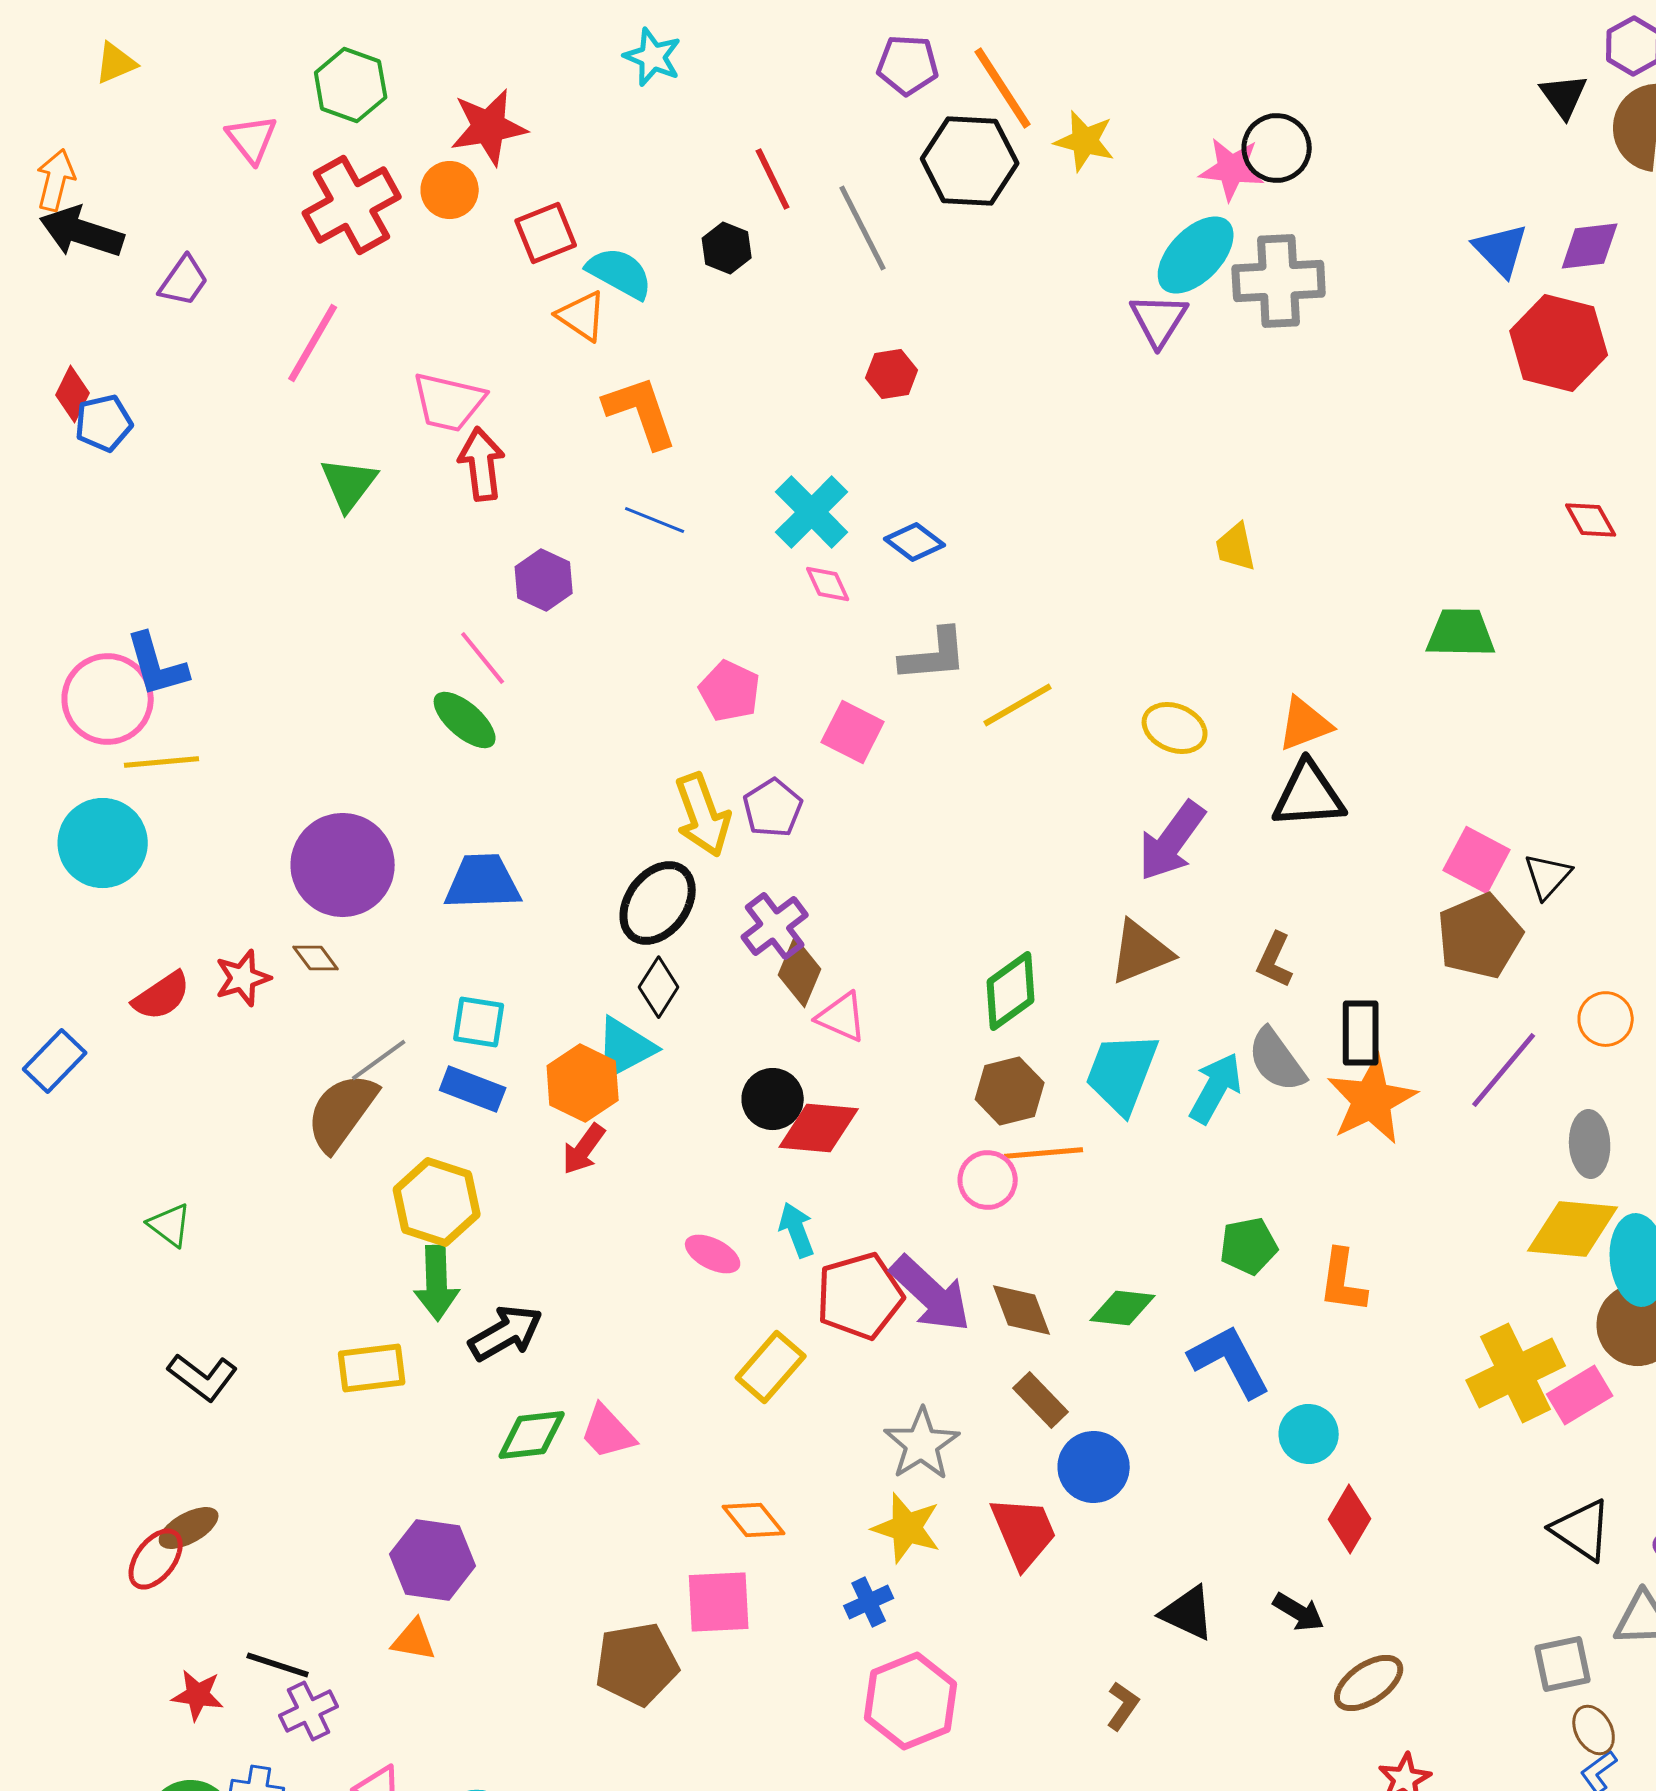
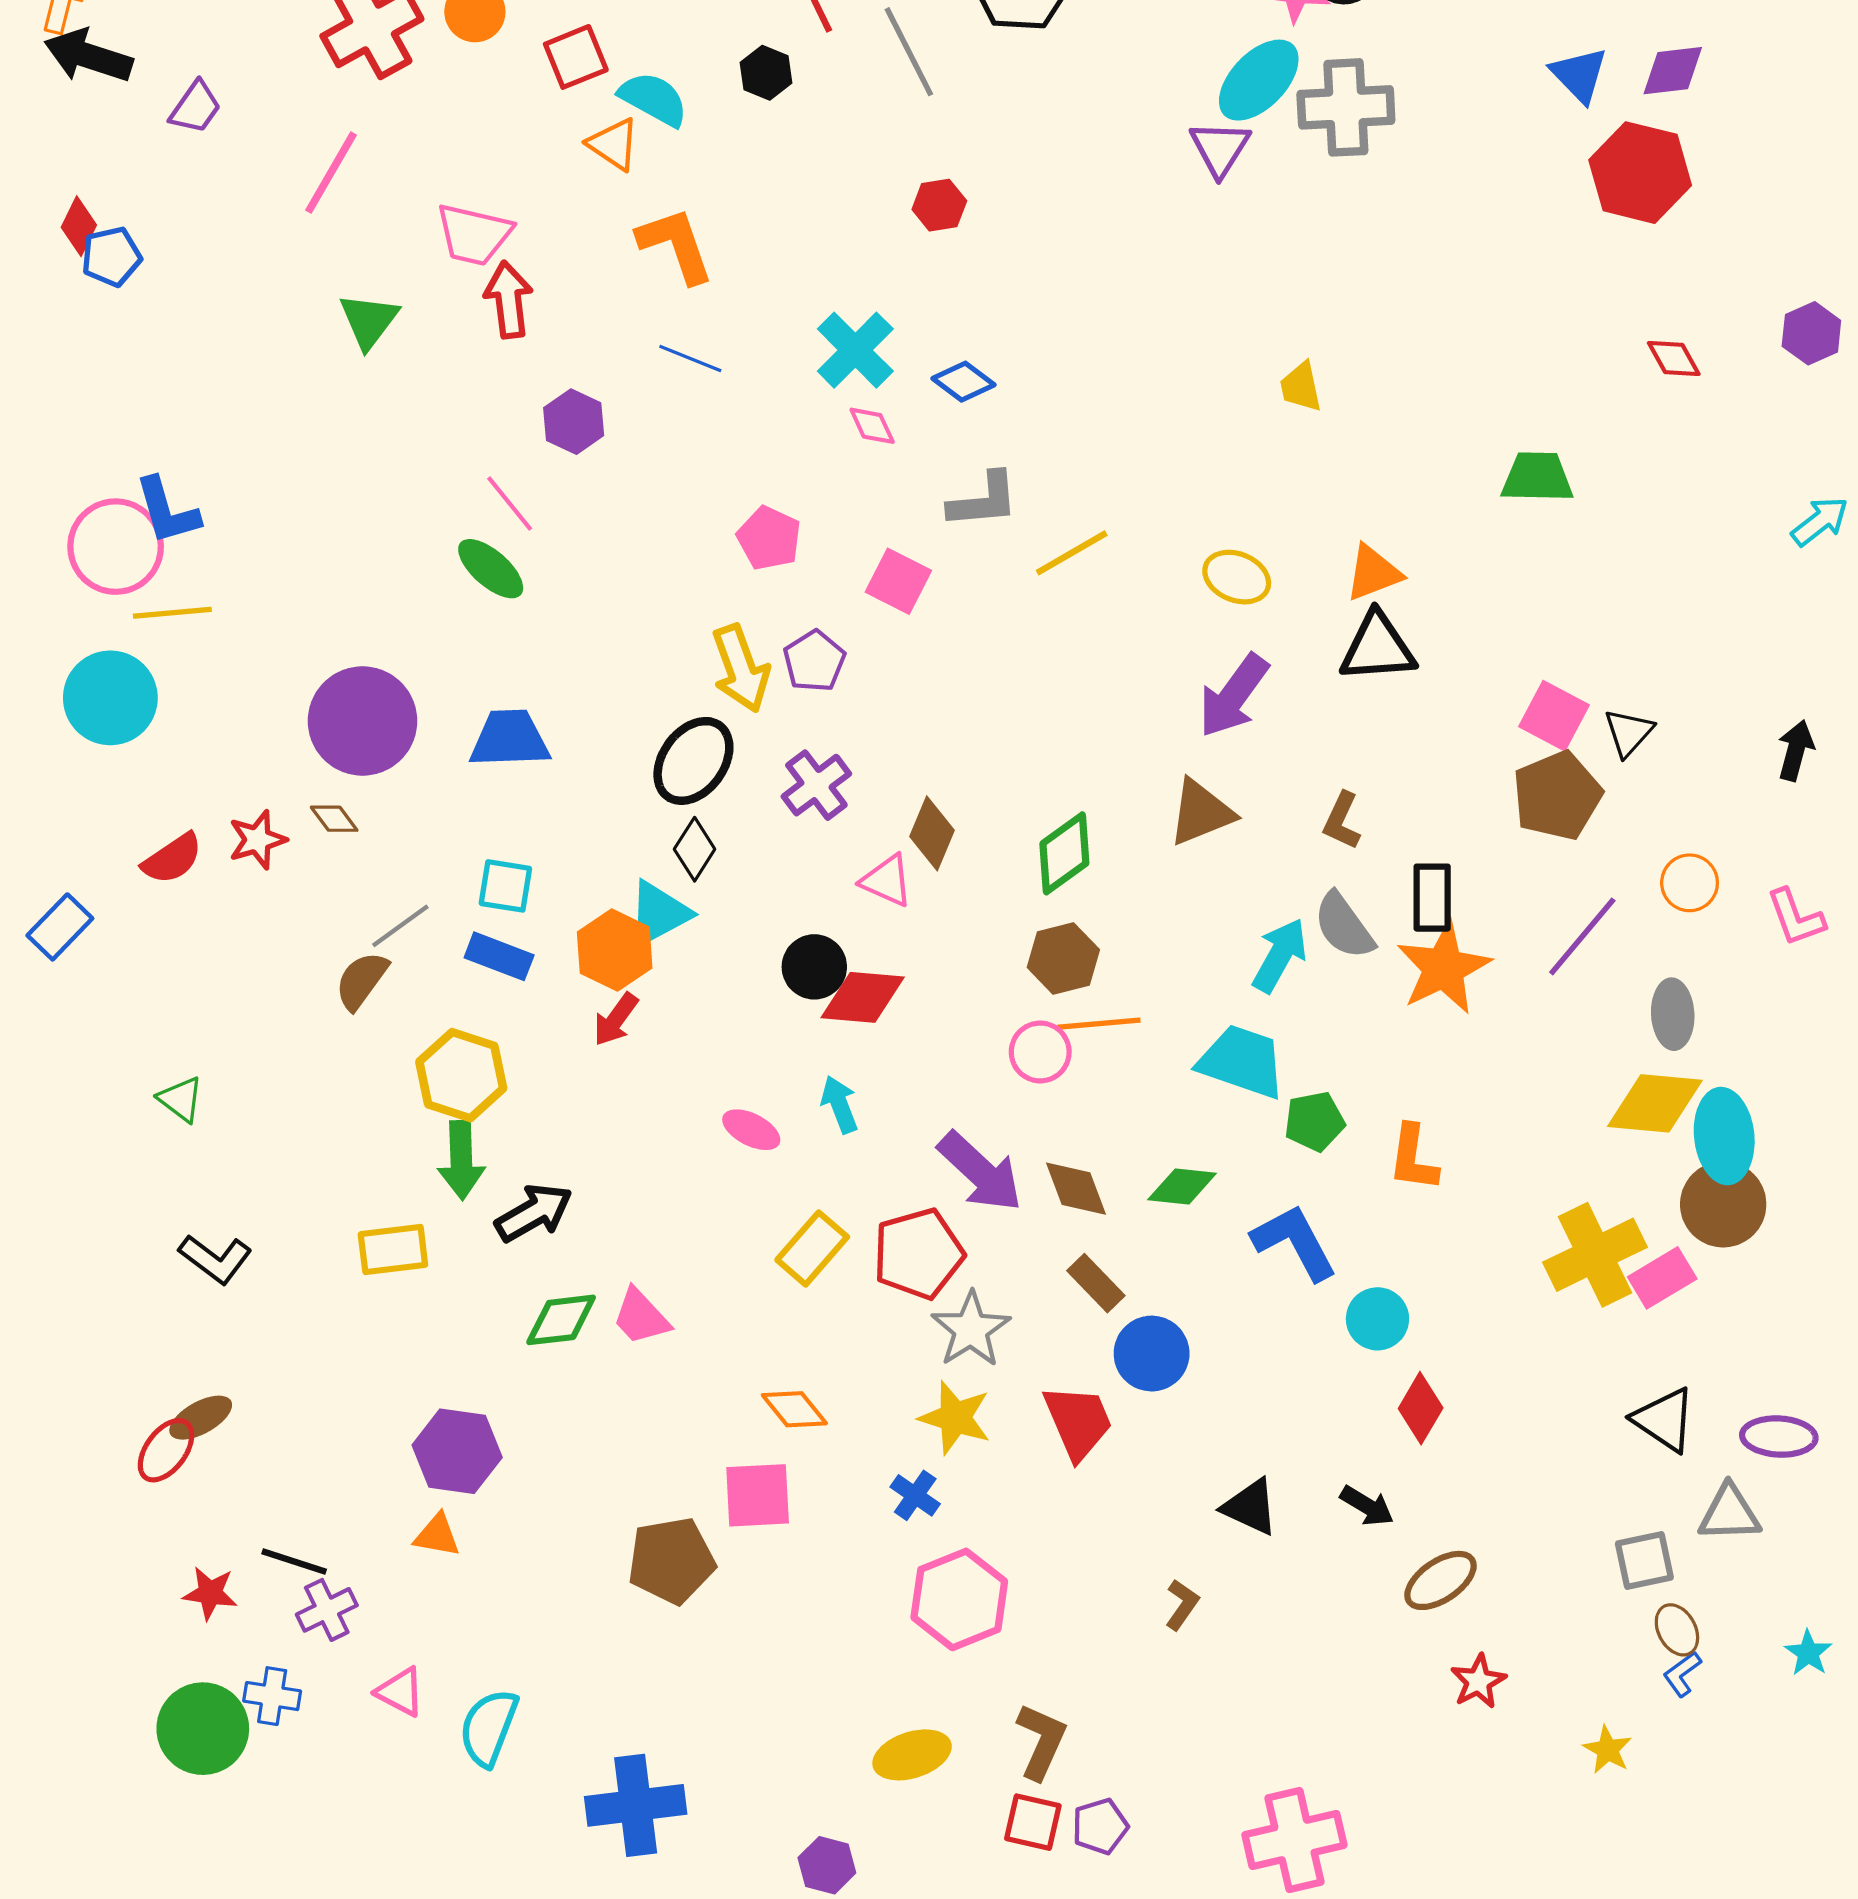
brown diamond: (800, 972) -> (932, 833), moved
cyan trapezoid: (1122, 1073) -> (1242, 1061), moved, turned 88
brown semicircle: (342, 1112) -> (361, 981), size x0.7
red pentagon: (860, 1296) -> (918, 1254), moved
blue cross: (869, 1602) -> (915, 1495), turned -30

